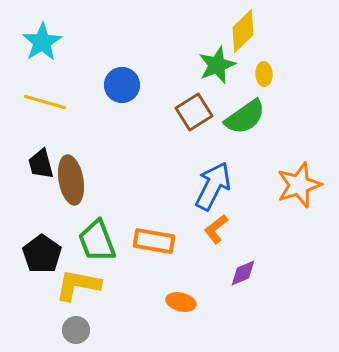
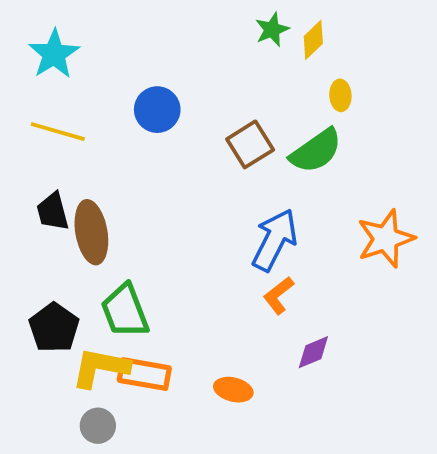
yellow diamond: (243, 31) -> (313, 40), size x0.7
green star: (217, 65) -> (272, 30), moved, size x0.7
orange rectangle: (154, 241) -> (144, 374), moved

